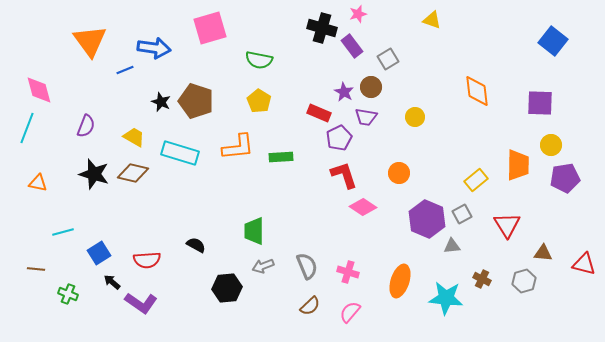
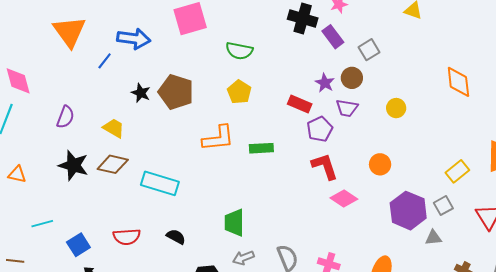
blue line: (125, 70) -> (105, 61), turned -30
cyan rectangle: (180, 153) -> (160, 183), moved
red semicircle: (147, 260) -> (127, 237), moved

